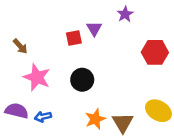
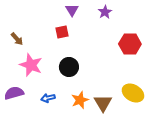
purple triangle: (94, 28) -> (72, 10), moved
purple semicircle: (17, 111) -> (14, 93), turned -30
blue arrow: (43, 117) -> (48, 98), moved

